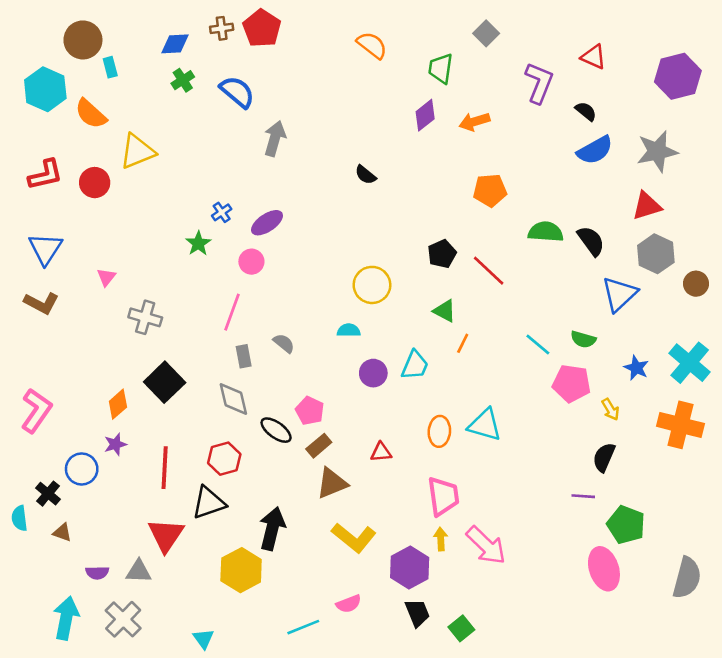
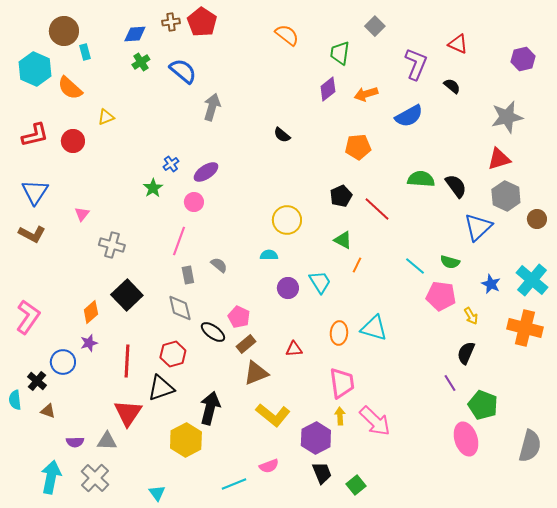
purple hexagon: (678, 76) -> (523, 59), size x0.7
blue semicircle: (595, 150) -> (409, 116), moved
yellow triangle: (137, 151) -> (106, 117), size x0.6
orange pentagon: (490, 190) -> (358, 147), moved
cyan trapezoid: (415, 365) -> (320, 282), turned -55
purple line: (583, 496) -> (450, 383), turned 54

